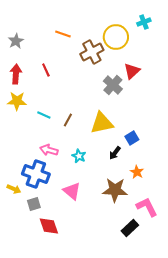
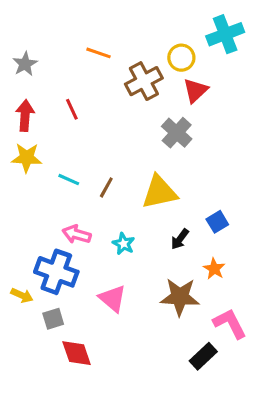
cyan cross: (144, 22) -> (225, 34), size x1.6
yellow circle: (116, 37) -> (181, 58), size x0.7
red triangle: (132, 71) -> (195, 90), moved
blue square: (132, 138) -> (217, 222), moved

